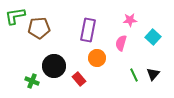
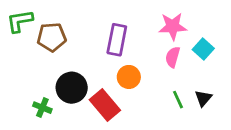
pink star: (130, 20) -> (173, 26), size x1.5
pink semicircle: (121, 43) -> (173, 57), moved
red rectangle: (79, 79) -> (105, 105), size x1.6

